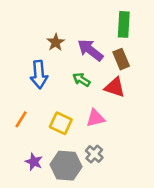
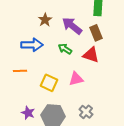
blue arrow: (39, 74) -> (32, 45), turned -85
orange line: (21, 119) -> (20, 71), moved, turned 56
gray cross: (94, 154) -> (86, 112), moved

